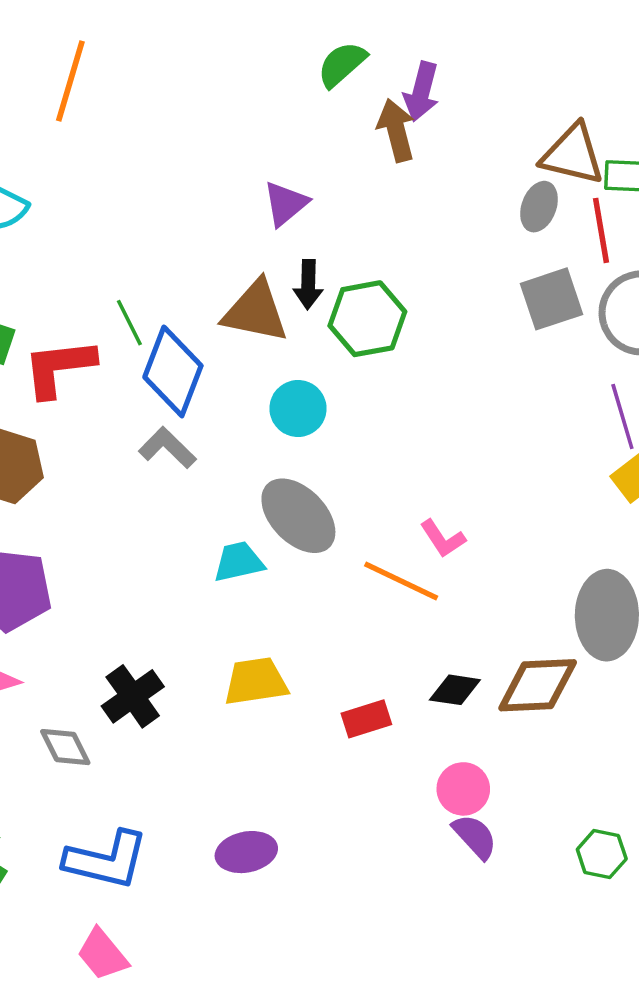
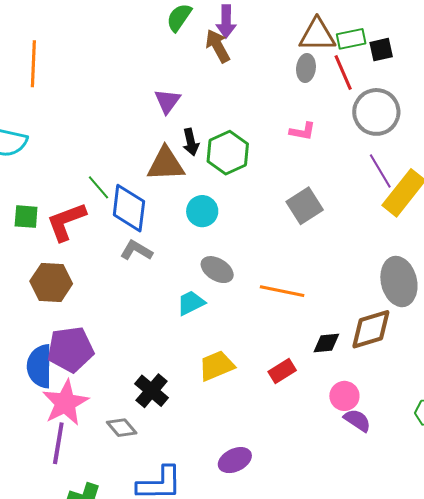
gray square: (552, 299) -> (305, 206), moved
gray ellipse: (298, 516) -> (217, 270), size x0.7
pink L-shape: (443, 539) -> (302, 131), moved, turned -32

